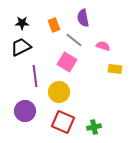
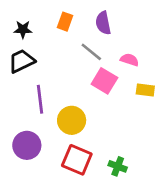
orange rectangle: (54, 25) -> (65, 22), moved, turned 40
pink square: (67, 62) -> (104, 81), moved
green cross: (94, 127) -> (118, 166), turned 32

